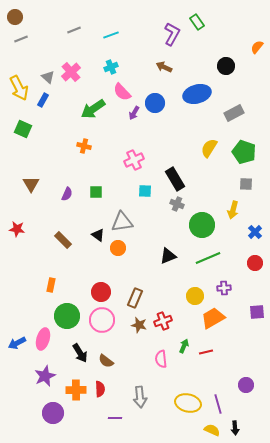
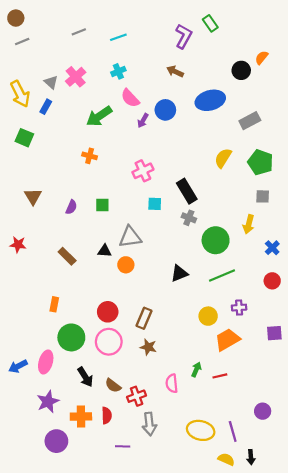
orange semicircle: (257, 47) -> (262, 58), moved
black triangle: (98, 235) -> (104, 251), turned -32
red cross: (163, 321) -> (137, 396), moved

